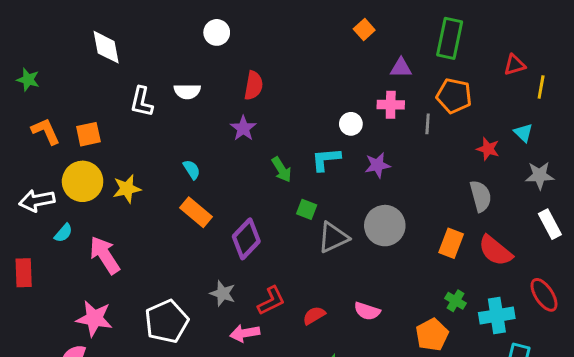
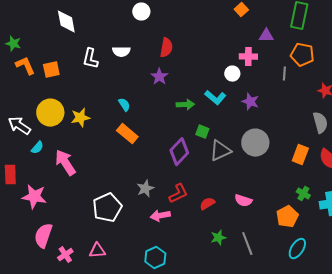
pink cross: (391, 105) -> (248, 57), moved
orange L-shape: (46, 131) -> (25, 66), moved
orange square: (88, 134) -> (51, 70), moved
cyan L-shape: (326, 159) -> (215, 98), turned -135
purple star: (377, 165) -> (250, 102), turned 30
green arrow: (282, 170) -> (185, 105), turned -60
white arrow: (37, 201) -> (19, 126), turned 45
purple diamond: (246, 239) -> (179, 152), moved
gray star: (223, 293) -> (145, 189), turned 30
pink star: (94, 318) -> (34, 197), moved

